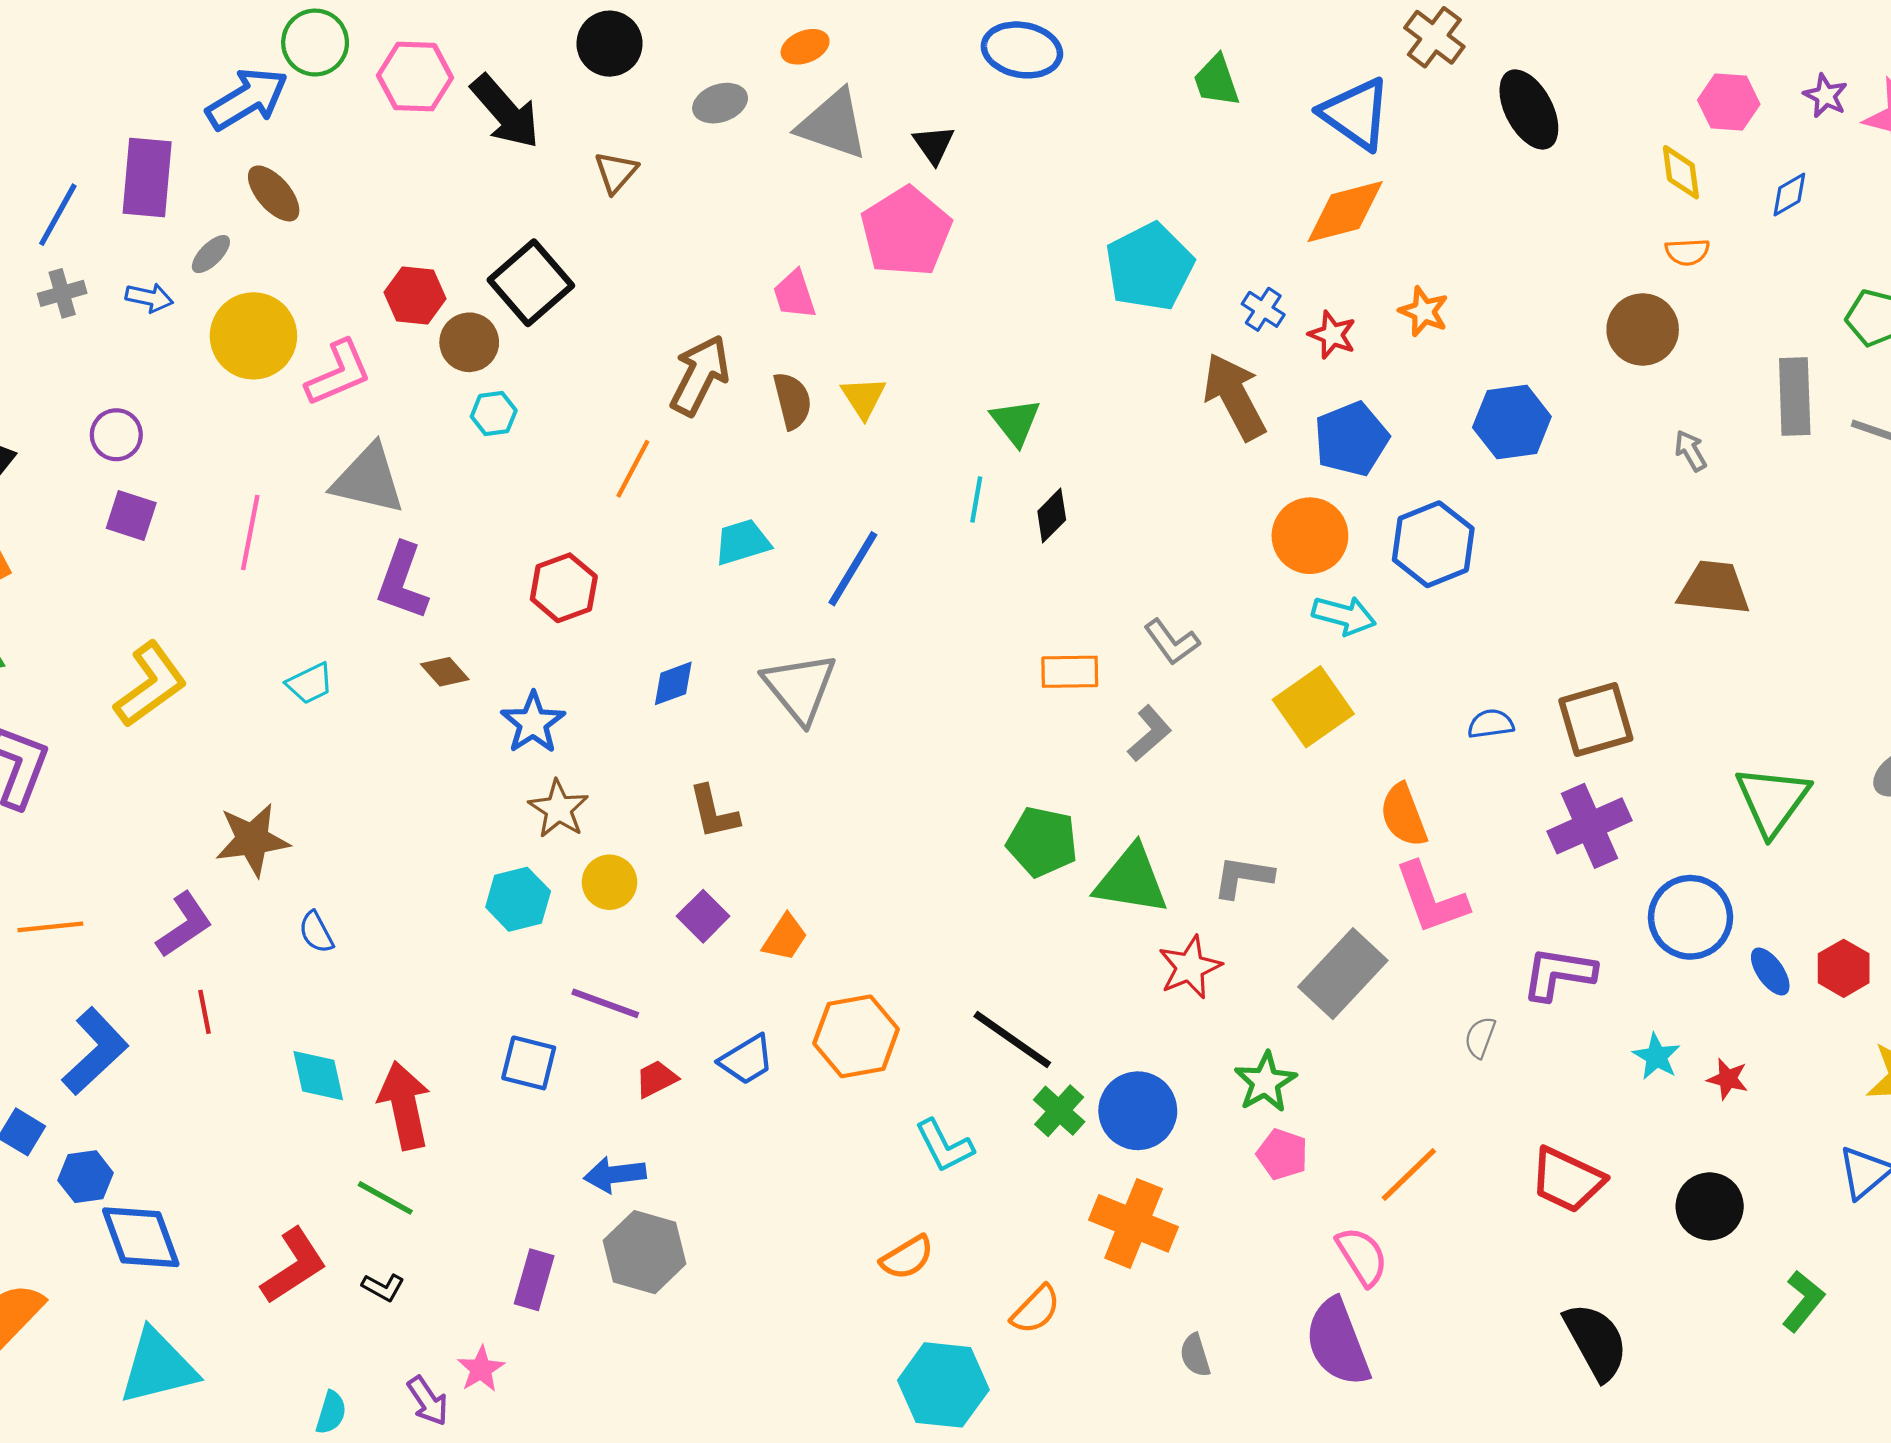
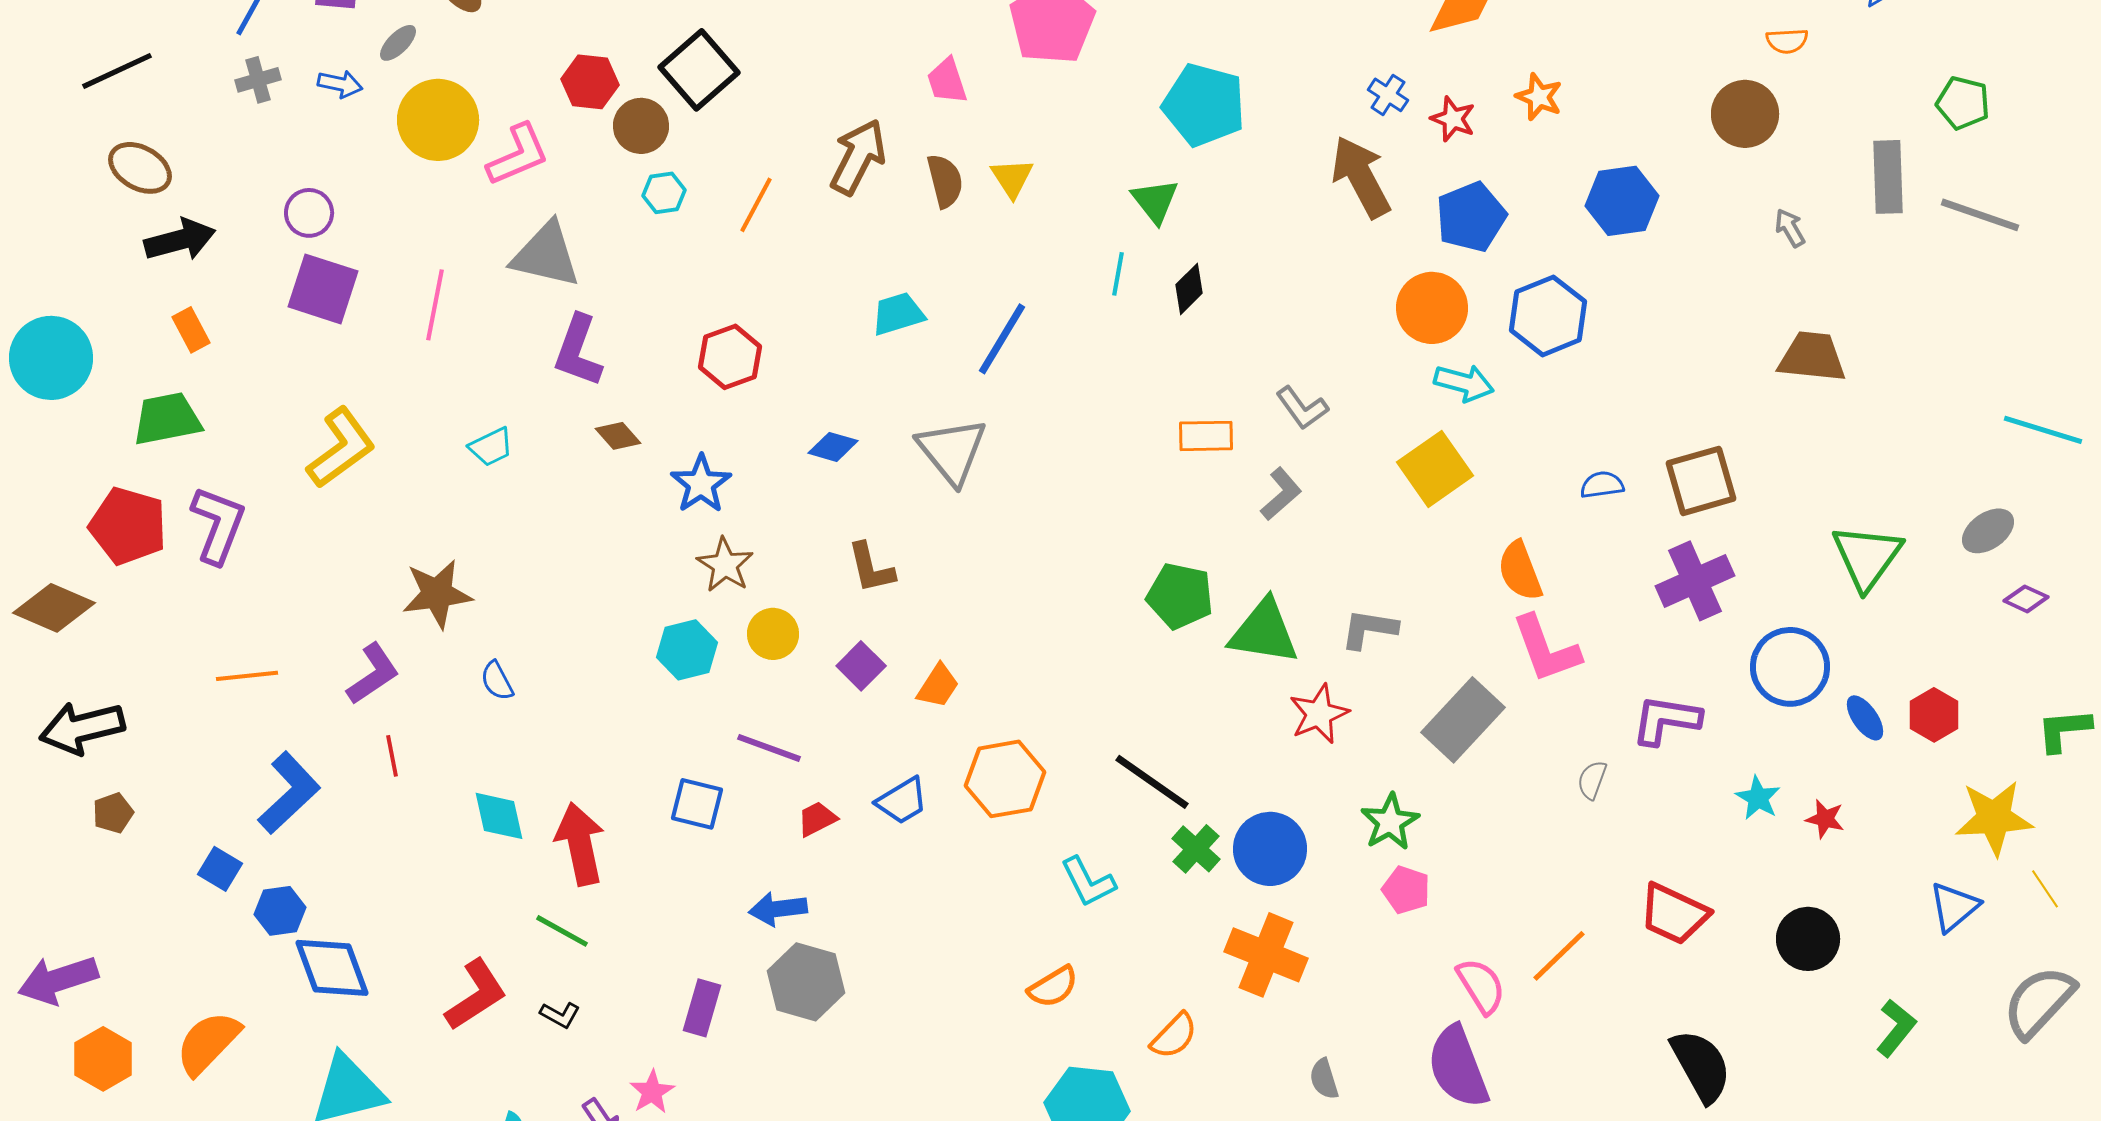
cyan pentagon: (1149, 267) -> (1204, 105), moved, turned -30
orange line: (633, 469) -> (756, 205), moved
purple square: (131, 516) -> (323, 289), size x1.5
blue diamond: (673, 683) -> (833, 447), turned 36
orange line: (1409, 1175) -> (1559, 956), moved

